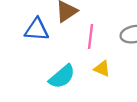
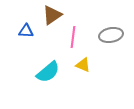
blue triangle: (37, 30) -> (26, 31), size x0.7

